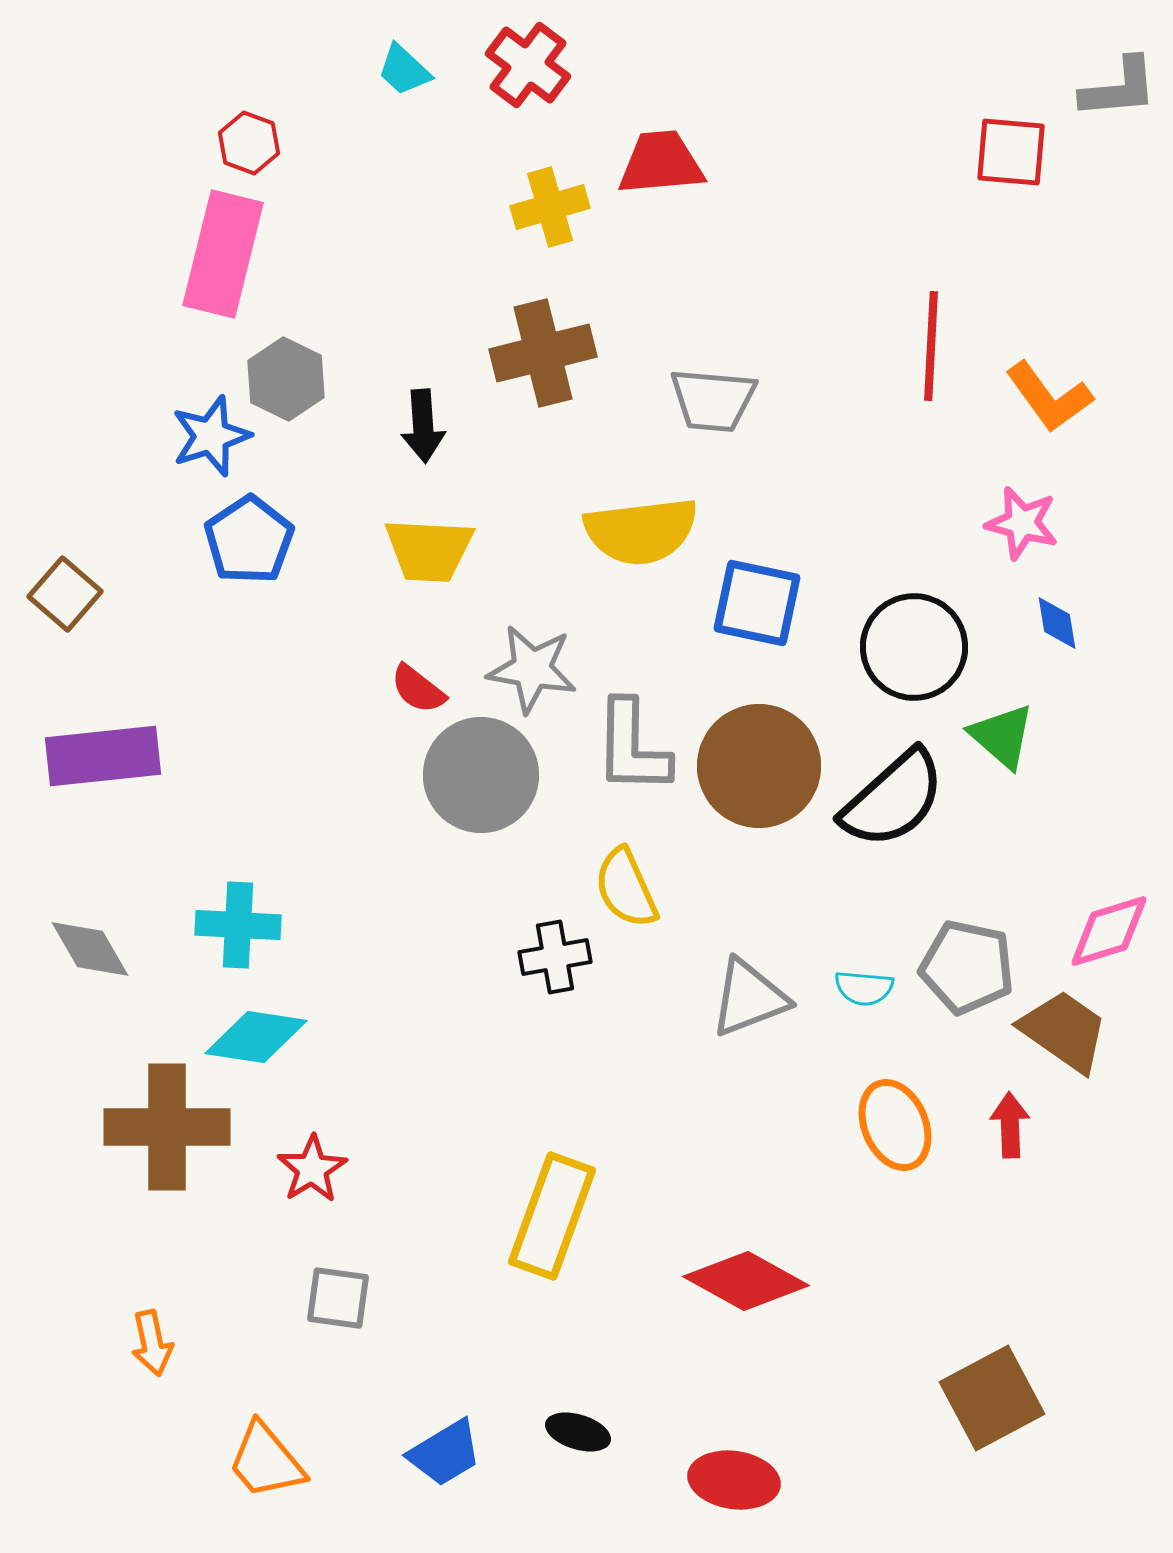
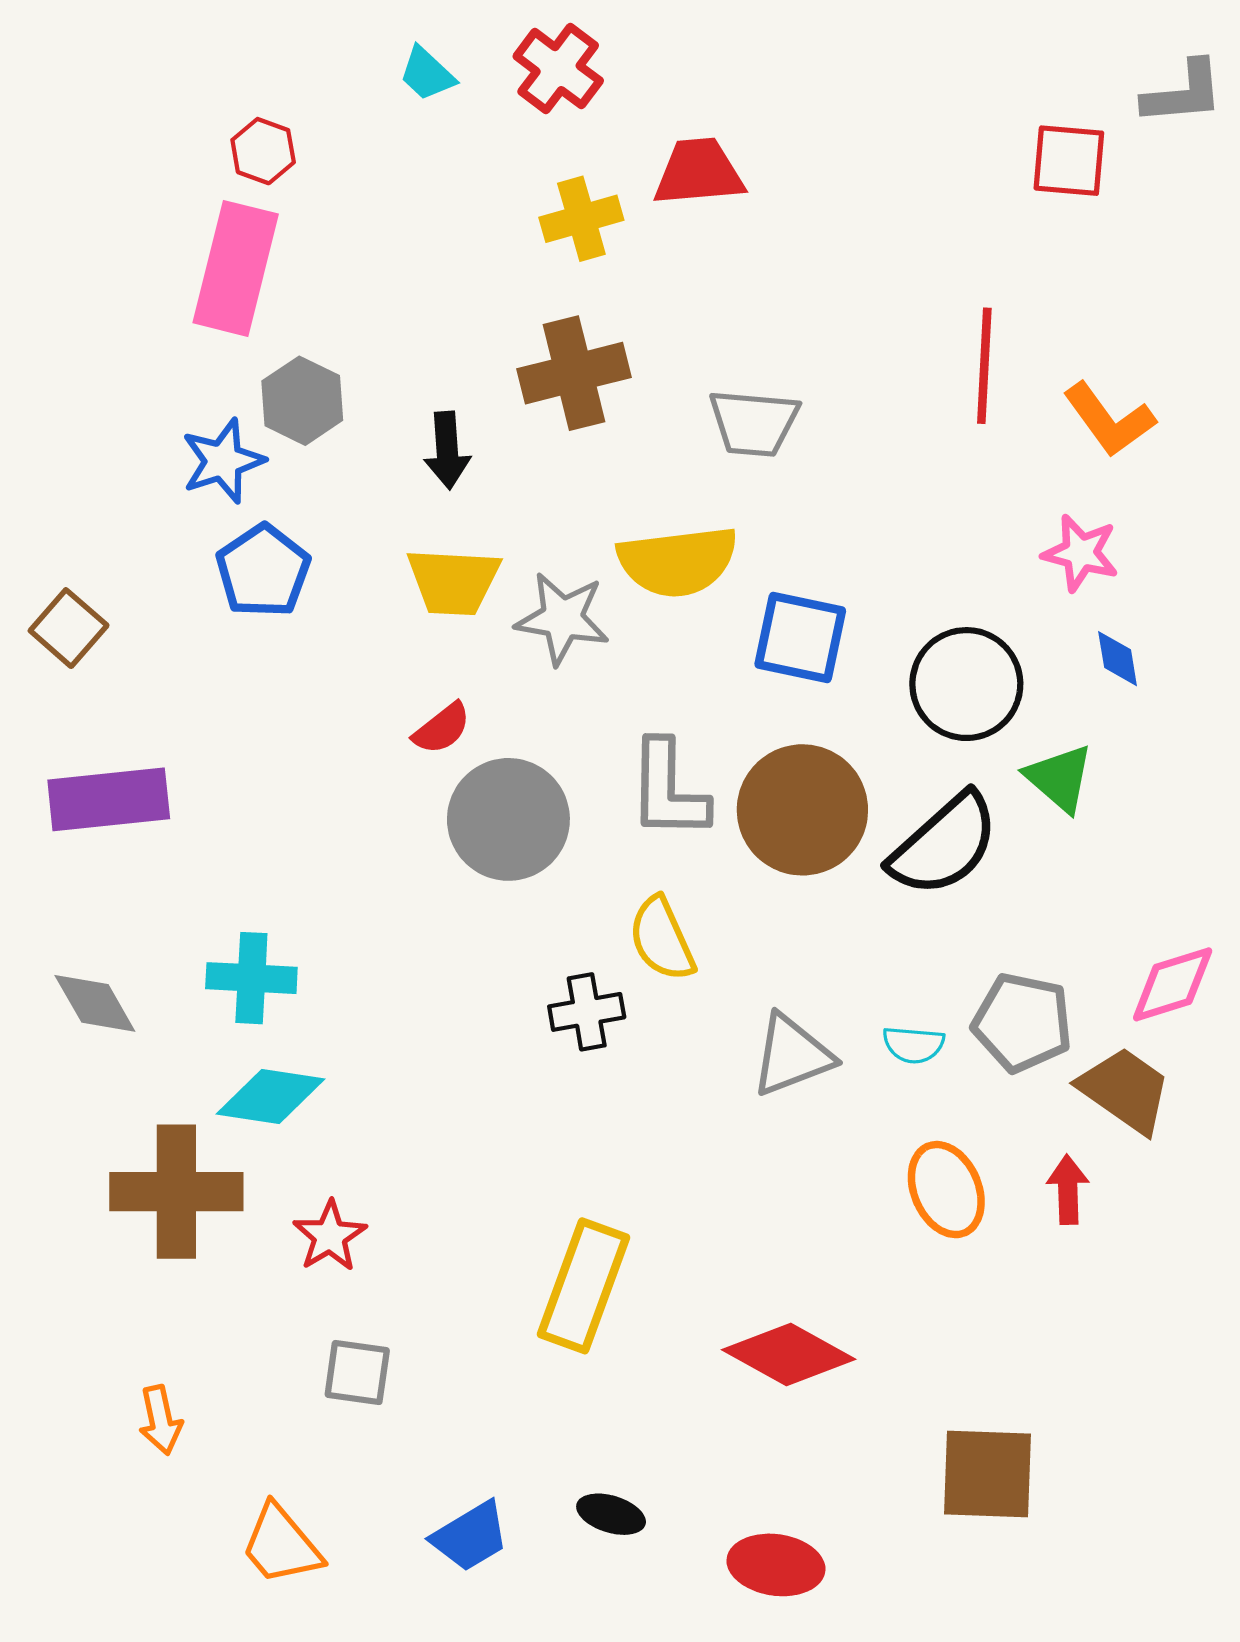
gray star: (532, 669) -> (562, 618), moved
red semicircle: (418, 689) -> (442, 728), turned -76
brown square: (992, 1398) -> (987, 1474), moved, turned 30

